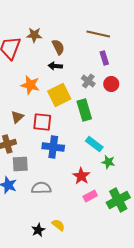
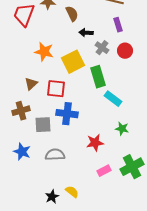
black arrow: (55, 66) -> (86, 33), moved
cyan rectangle: (94, 144) -> (113, 99), moved
gray square: (20, 164) -> (43, 125), moved
red star: (81, 176) -> (95, 143), turned 30
pink rectangle: (90, 196) -> (104, 171), moved

